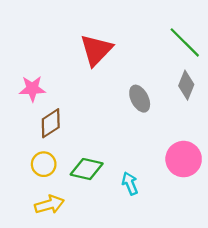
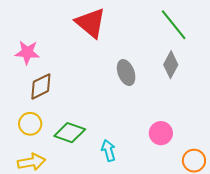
red triangle: (96, 50) -> (91, 23), turned -40
pink circle: (184, 159) -> (161, 133), size x0.7

